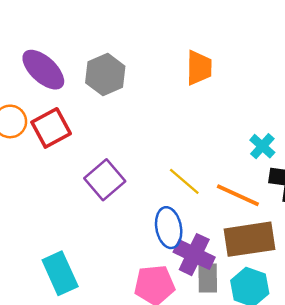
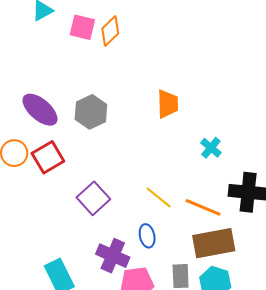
cyan cross: (262, 146) -> (211, 148), moved
blue ellipse: (169, 228) -> (147, 236), size x0.7
purple cross: (194, 255) -> (113, 256), moved

